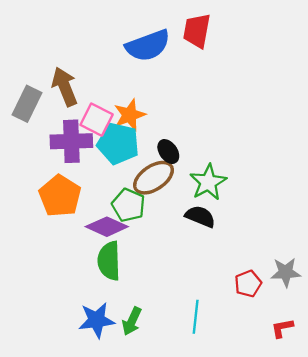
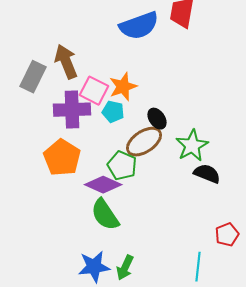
cyan pentagon: (118, 144) -> (113, 112), size x0.6
black semicircle: (200, 216) -> (207, 174), moved
green semicircle: (109, 261) -> (105, 215), turned -32
cyan line: (196, 317) -> (198, 267), moved

